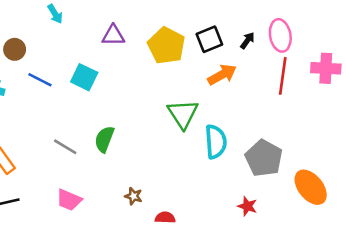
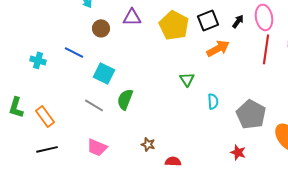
brown circle: (15, 49) -> (101, 28), moved
cyan square: (84, 77) -> (104, 73), moved
green triangle: (183, 114) -> (187, 79), size x0.6
cyan semicircle: (216, 142) -> (213, 101), size x0.6

